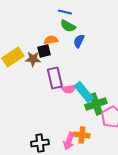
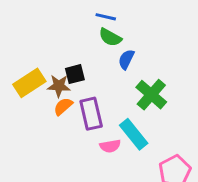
orange semicircle: (51, 40) -> (63, 106), moved, turned -32
pink semicircle: (69, 89) -> (110, 146), moved
green cross: (96, 104) -> (151, 95), moved, turned -30

